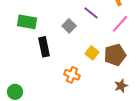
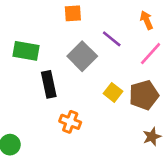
gray square: (69, 26) -> (82, 56), size x1.5
orange cross: (72, 75) -> (70, 122), moved

